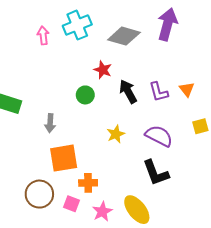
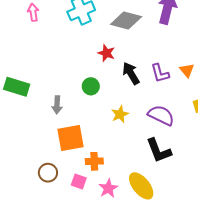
pink arrow: (43, 35) -> (33, 12), moved
green circle: (85, 95) -> (91, 86), moved
brown circle: (39, 194) -> (48, 173), size x0.7

